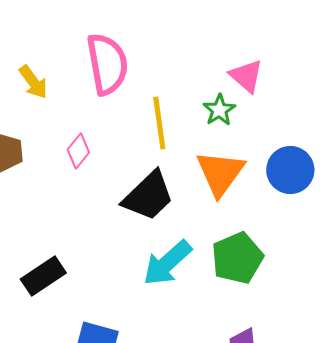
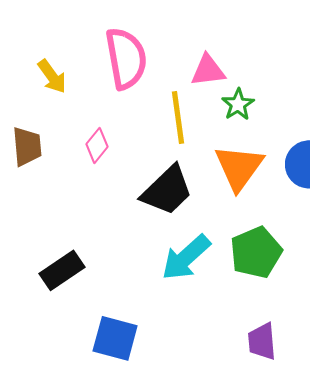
pink triangle: (246, 76) -> (208, 70), moved, turned -48

